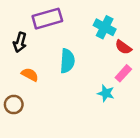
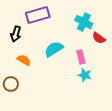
cyan semicircle: (67, 61) -> (54, 49), turned -126
pink rectangle: (123, 73) -> (81, 57), moved, turned -56

